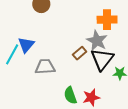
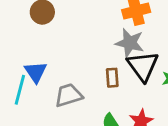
brown rectangle: (80, 53) -> (112, 78), moved, turned -40

